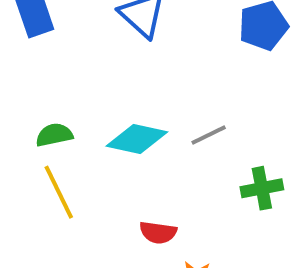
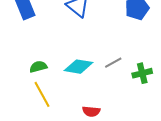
green cross: (262, 188) -> (142, 73), moved

